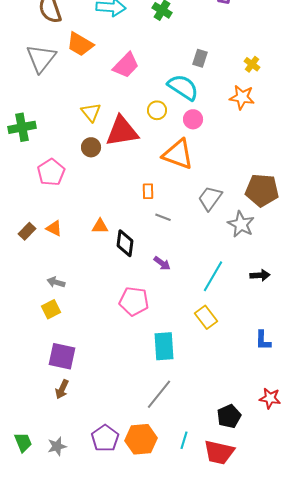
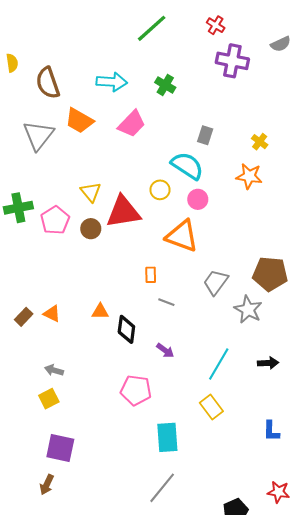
pink trapezoid: (126, 65) -> (132, 124), moved
pink pentagon: (51, 172) -> (55, 220), moved
brown arrow: (62, 389) -> (47, 485), moved

